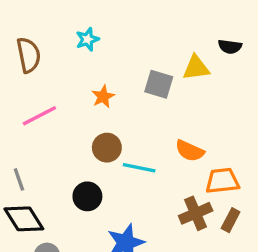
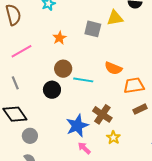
gray line: (19, 179) -> (15, 83), moved
black circle: (87, 196) -> (52, 90), moved
brown cross: (196, 213) -> (102, 114), moved, turned -30
brown rectangle: (231, 220) -> (140, 109), turned 40

